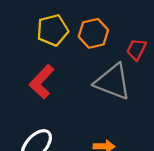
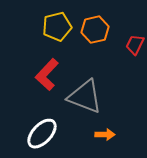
gray triangle: (113, 82) -> (85, 97), moved

